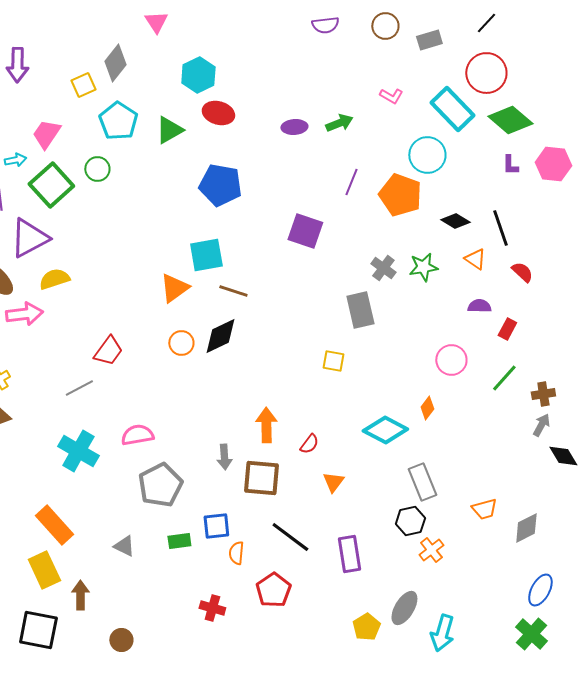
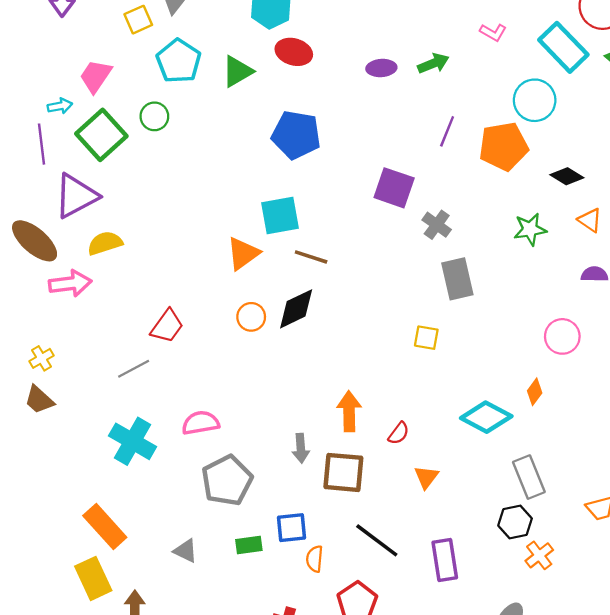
orange pentagon: (400, 195) -> (504, 146), turned -30
gray cross: (383, 268) -> (437, 225), moved

